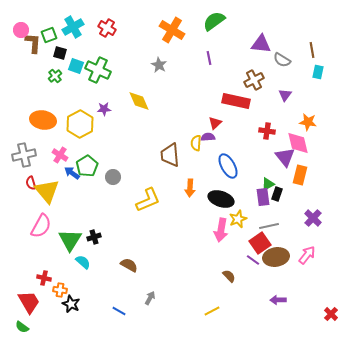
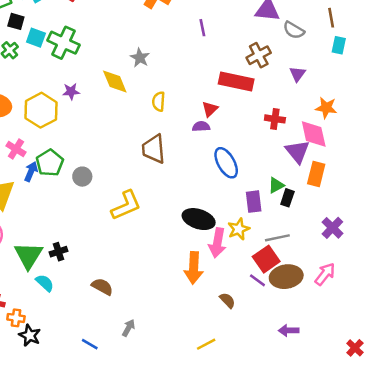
gray star: (159, 65) -> (140, 58), moved
yellow semicircle: (196, 143) -> (159, 101), moved
blue arrow: (72, 173) -> (31, 172), turned 77
orange arrow: (190, 188) -> (194, 268), moved, size x1.4
purple rectangle: (263, 197) -> (254, 202), moved
black ellipse: (221, 199) -> (199, 219), moved

